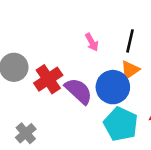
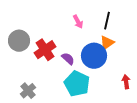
purple semicircle: (79, 91) -> (68, 59), size x0.6
cyan pentagon: (121, 124) -> (77, 84), moved

